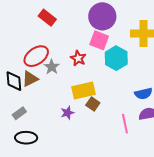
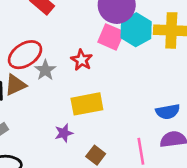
cyan hexagon: (116, 58) -> (136, 30), moved
brown square: (93, 104) -> (96, 155), moved

